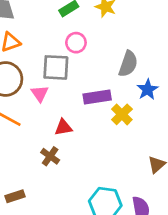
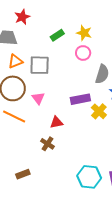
pink circle: (76, 43) -> (83, 53), moved
gray square: (56, 67) -> (40, 65), moved

